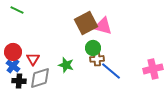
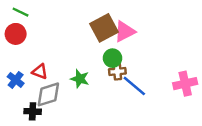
pink triangle: (103, 26) -> (125, 31), turned -42
red circle: (13, 52) -> (16, 34), moved
red triangle: (33, 59) -> (40, 71), turned -40
black cross: (19, 81) -> (33, 111), moved

